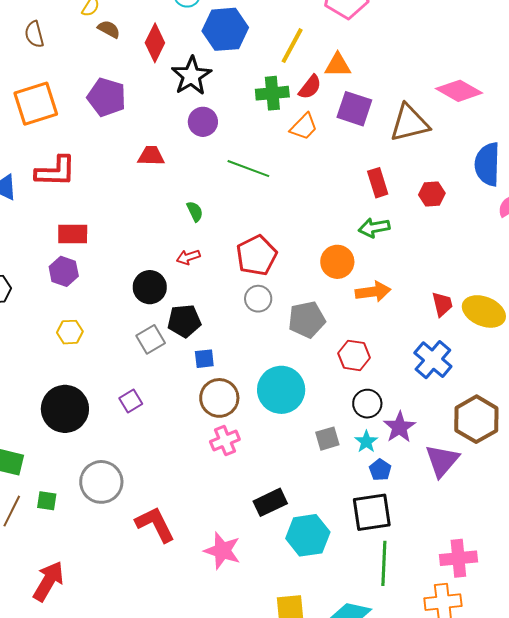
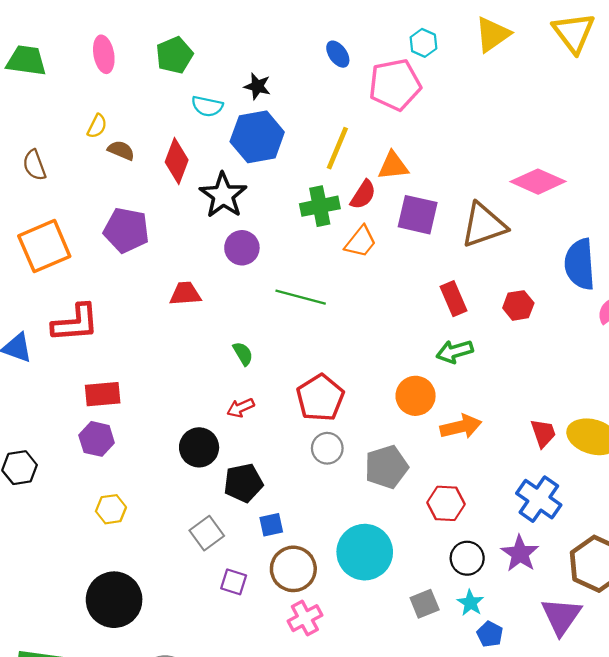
gray square: (151, 339) -> (207, 533), moved
purple square: (131, 401) -> (234, 582), moved, turned -35
purple star: (400, 427) -> (520, 554), moved

